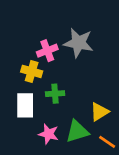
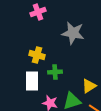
pink cross: (47, 51) -> (38, 12), moved

